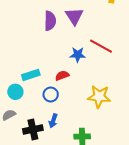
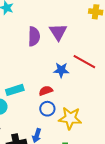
blue circle: (51, 95) -> (47, 109), moved
yellow star: (99, 96) -> (70, 118), moved

